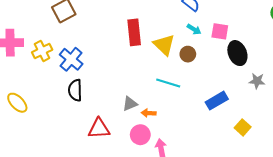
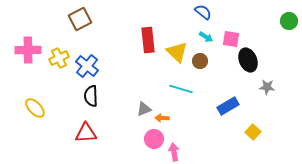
red triangle: (99, 129) -> (86, 133), moved

